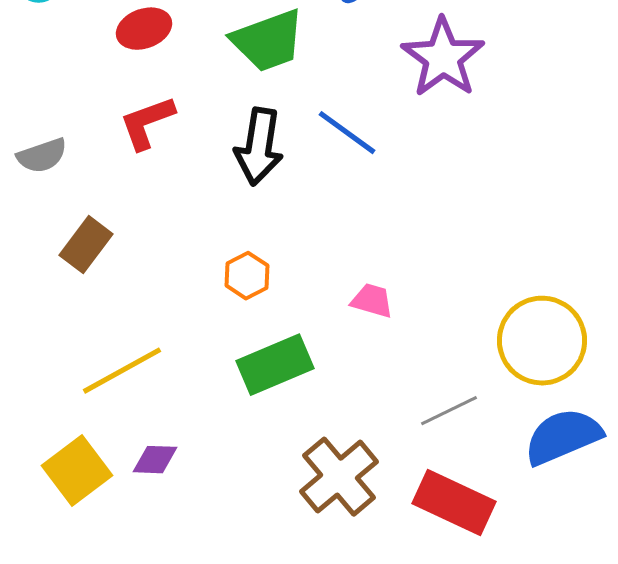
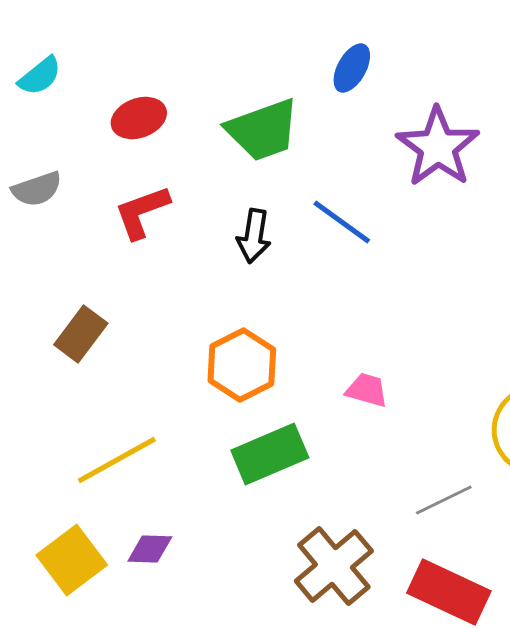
black arrow: (259, 147) -> (254, 236), size x0.7
gray semicircle: (42, 156) -> (37, 189), moved
orange hexagon: (247, 276) -> (242, 365), size x1.5

